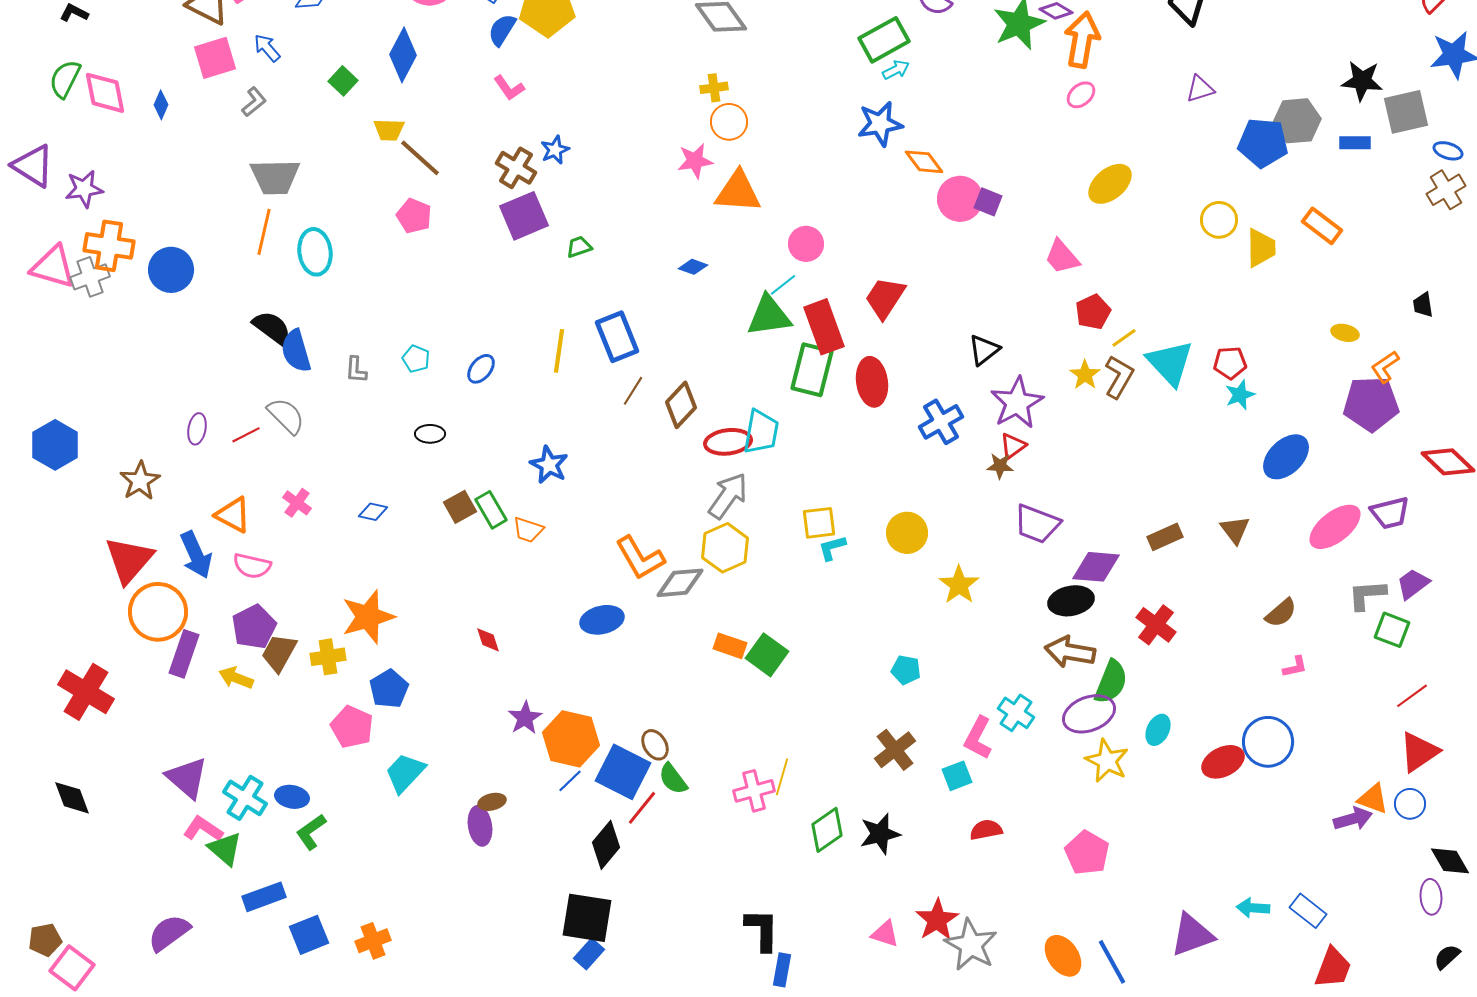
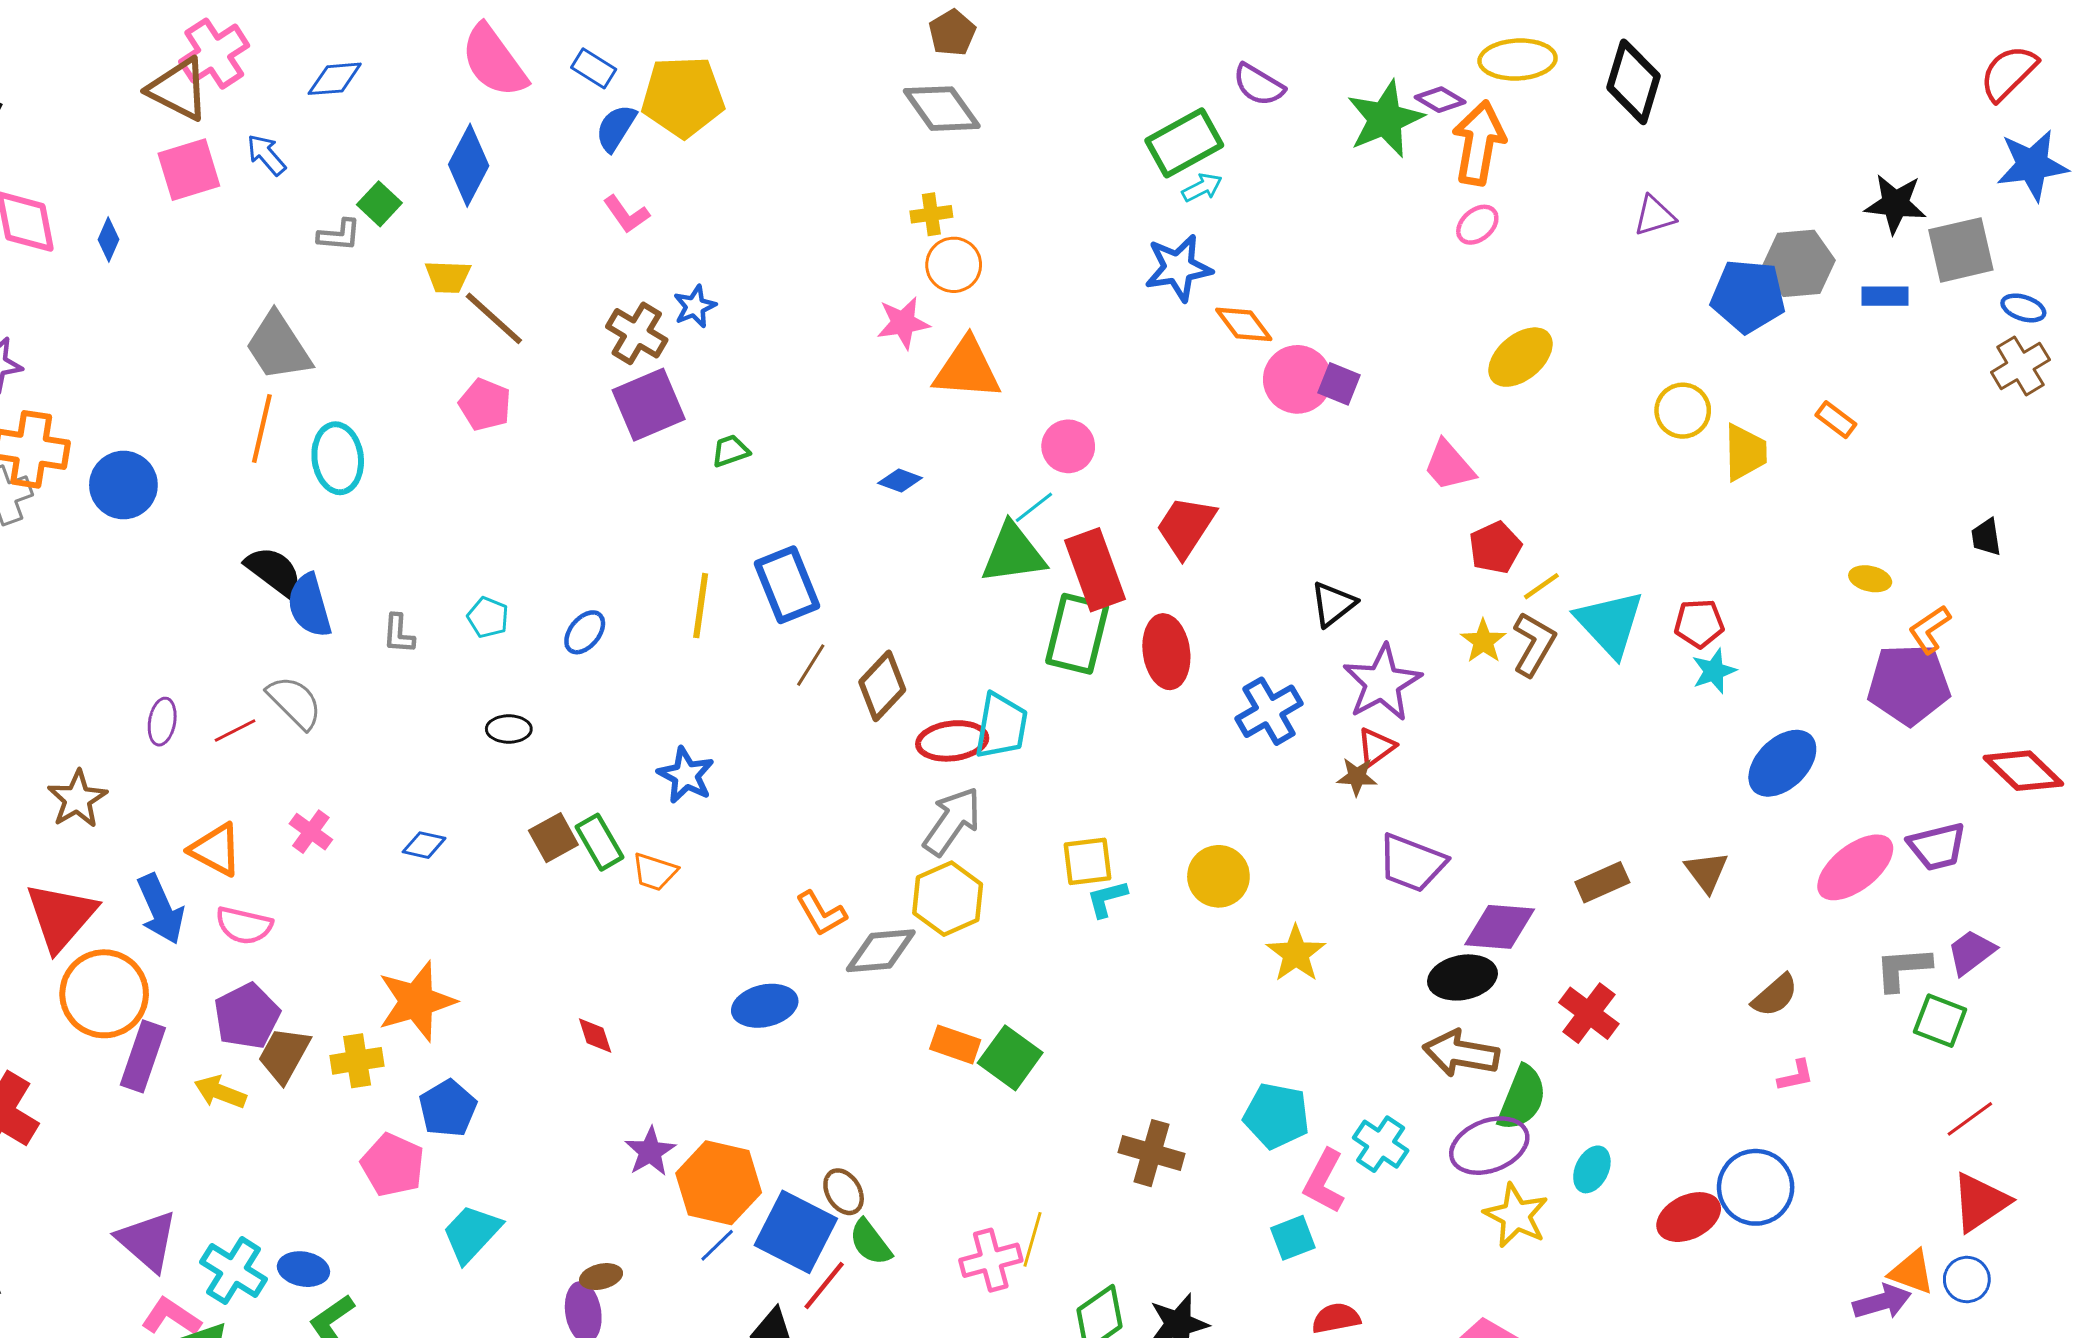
gray L-shape: (254, 102) -> (339, 235), moved, turned 44
gray trapezoid: (275, 177) -> (278, 347), turned 58
orange rectangle: (1322, 226) -> (1836, 420), size x0.7
orange L-shape: (640, 558) -> (821, 914), size x0.7
cyan pentagon: (906, 670) -> (1277, 1116), moved, size x1.5
brown cross: (895, 750) -> (1152, 1153), moved, turned -36

